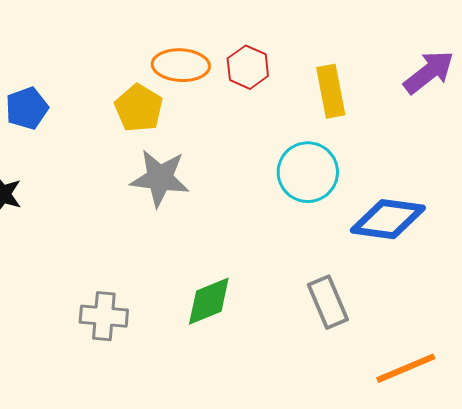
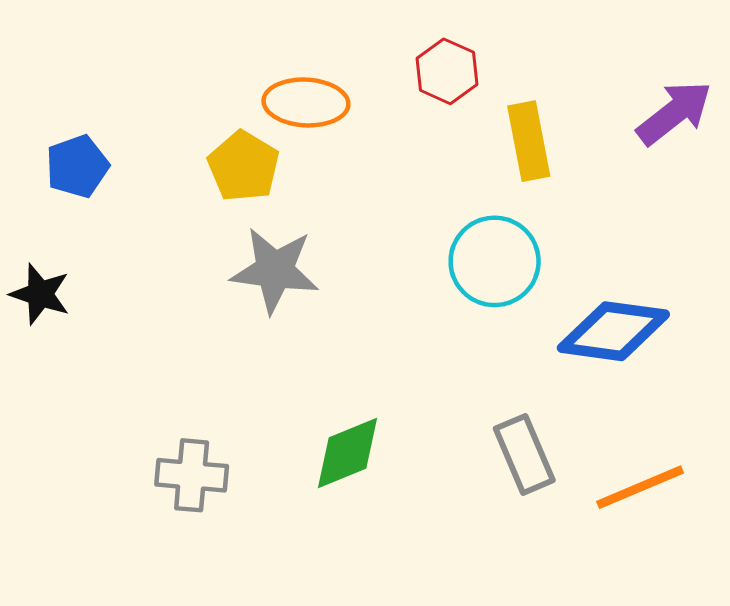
red hexagon: (248, 67) -> (447, 71), moved
orange line: (406, 368) -> (640, 487), moved

